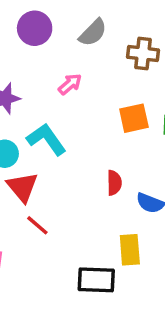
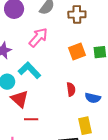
pink arrow: (70, 84) -> (38, 37), size x1.5
red line: (37, 225) -> (31, 119), turned -32

